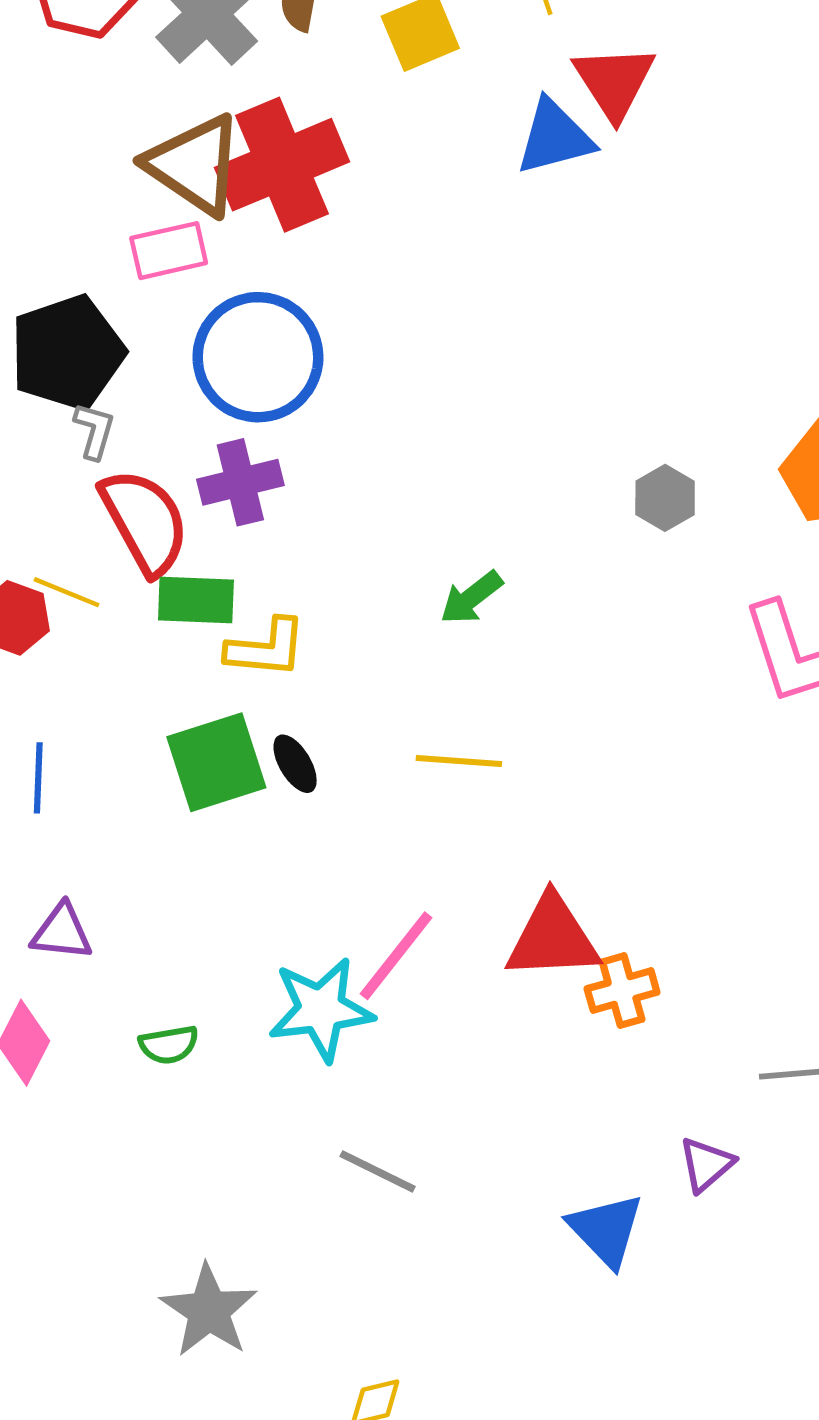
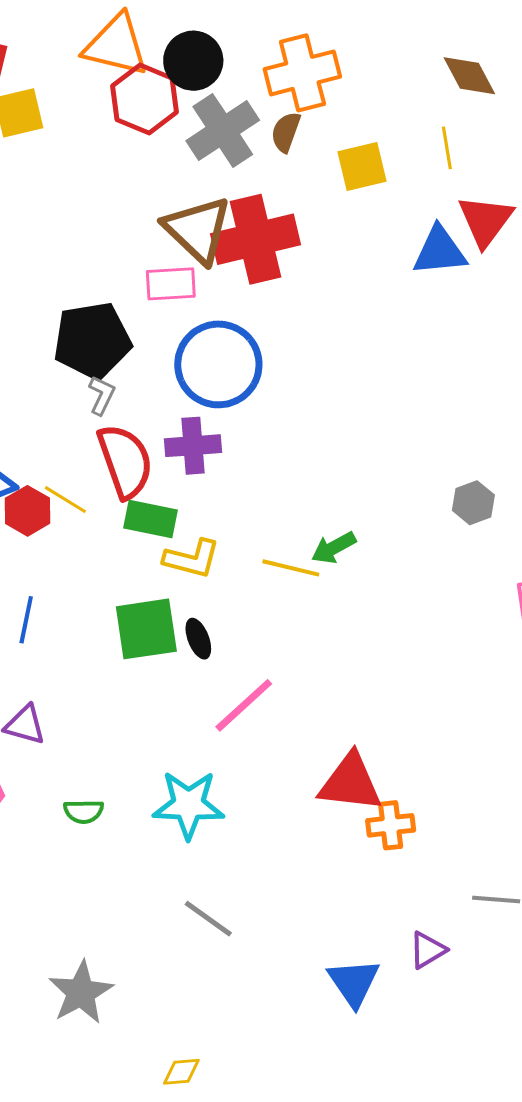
yellow line: (459, 761) -> (291, 568), moved
pink line: (396, 956) -> (244, 705), moved

